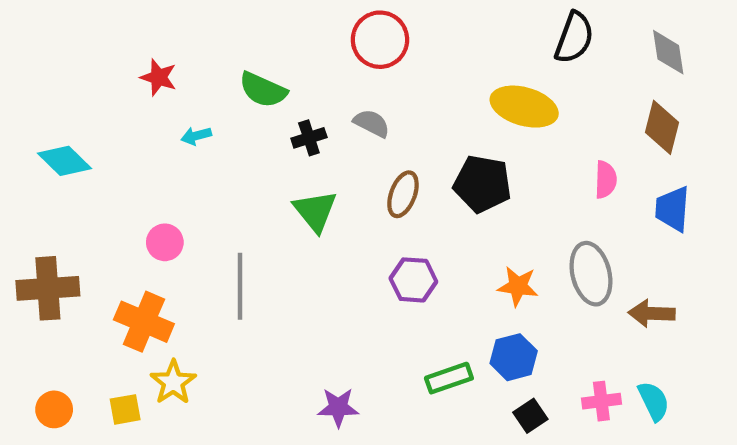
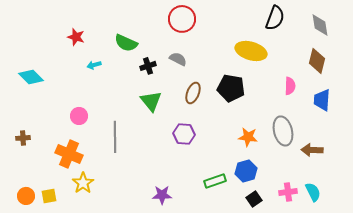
purple hexagon: (413, 280) -> (184, 134), moved
brown cross: (48, 288) -> (23, 138), size x0.5
yellow square: (125, 409) -> (49, 196), moved

